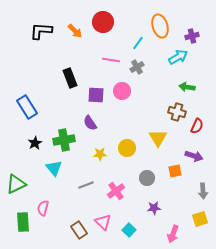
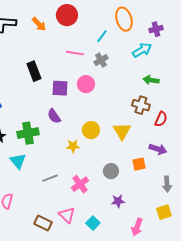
yellow circle: (127, 148) -> (91, 130), moved
yellow star: (100, 154) -> (73, 146), moved
brown rectangle: (79, 230) -> (43, 223), turned -30

